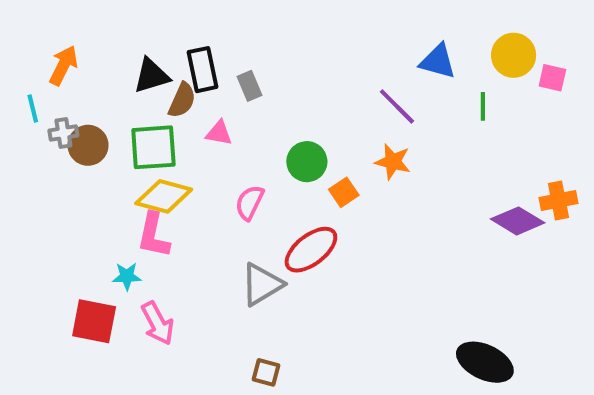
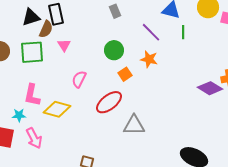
gray rectangle: (250, 86) -> (115, 11), moved
green line: (483, 106) -> (183, 32), moved
pink triangle: (219, 133) -> (64, 45), turned 48
green circle: (307, 162) -> (114, 50), moved
yellow diamond: (164, 196) -> (57, 109), moved
gray triangle: (262, 284) -> (134, 125), moved, turned 30

